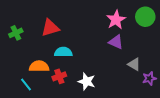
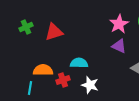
green cross: (16, 33) -> (26, 27), moved
cyan semicircle: (63, 52) -> (79, 63), moved
cyan line: (26, 84) -> (30, 88), turned 48

